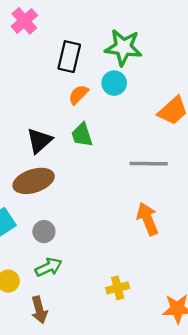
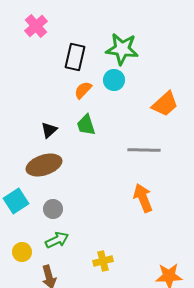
black triangle: (39, 141) -> (49, 130), size x0.7
yellow cross: (118, 288) -> (103, 261), moved

